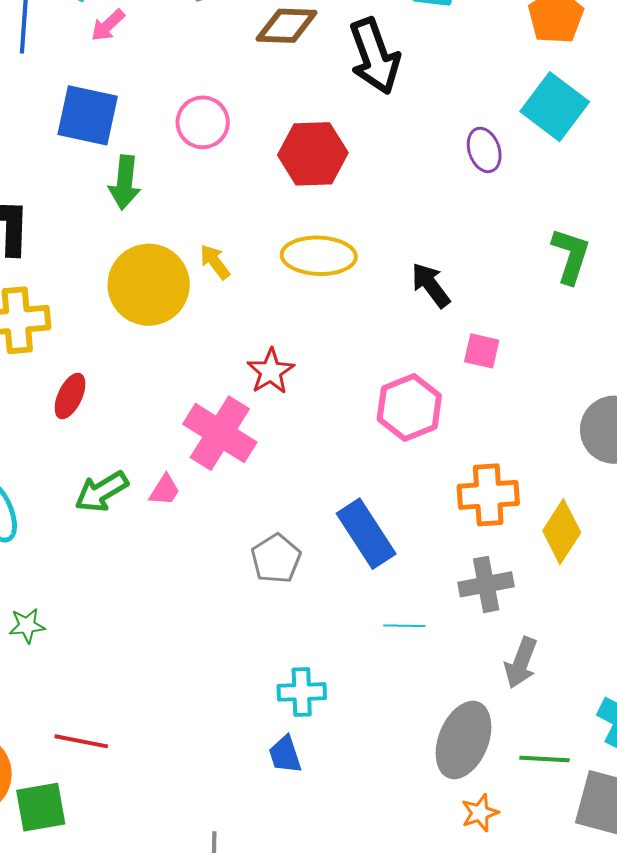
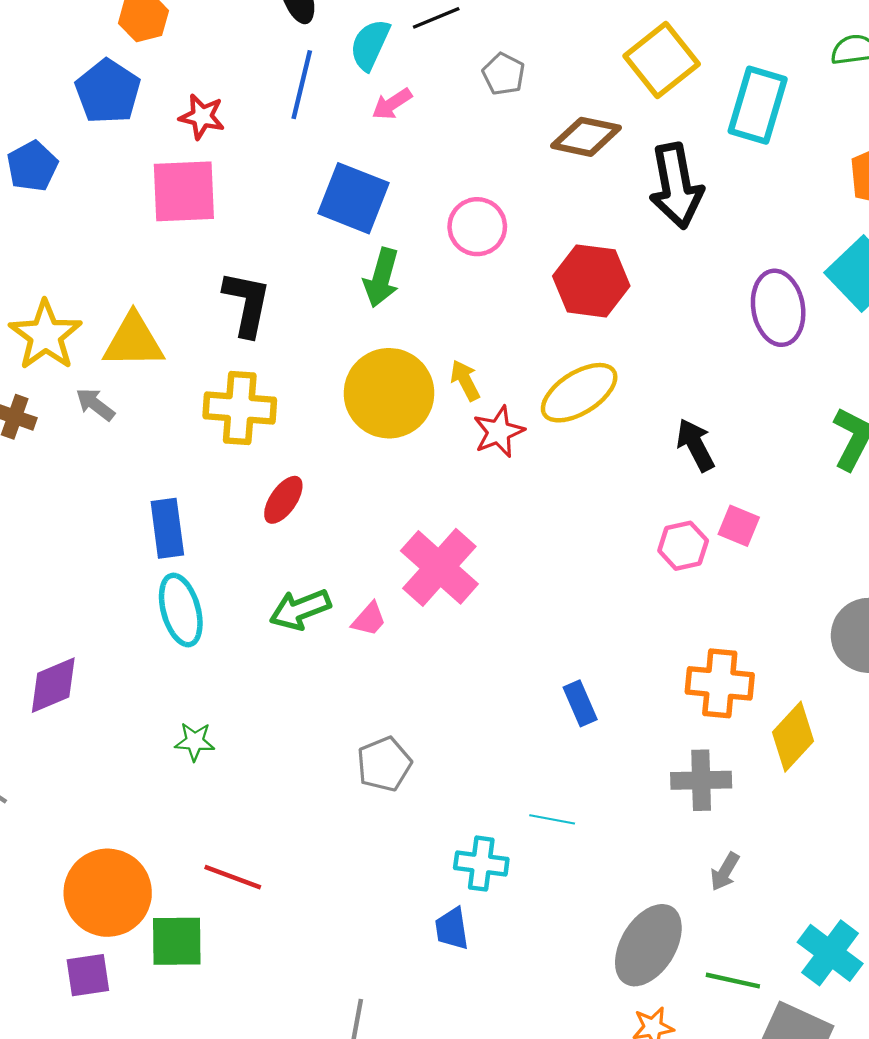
purple ellipse: (484, 150) -> (778, 308), size x1.5
yellow ellipse: (319, 256) -> (579, 393), turned -44
red star: (271, 371) -> (499, 432), moved
pink hexagon: (409, 407) -> (683, 546), moved, size x0.7
blue rectangle: (366, 534) -> (580, 703), size x0.6
gray pentagon: (276, 559) -> (384, 764), moved
cyan line: (404, 626) -> (552, 819), moved
gray arrow: (521, 663) -> (725, 872), size x0.7

